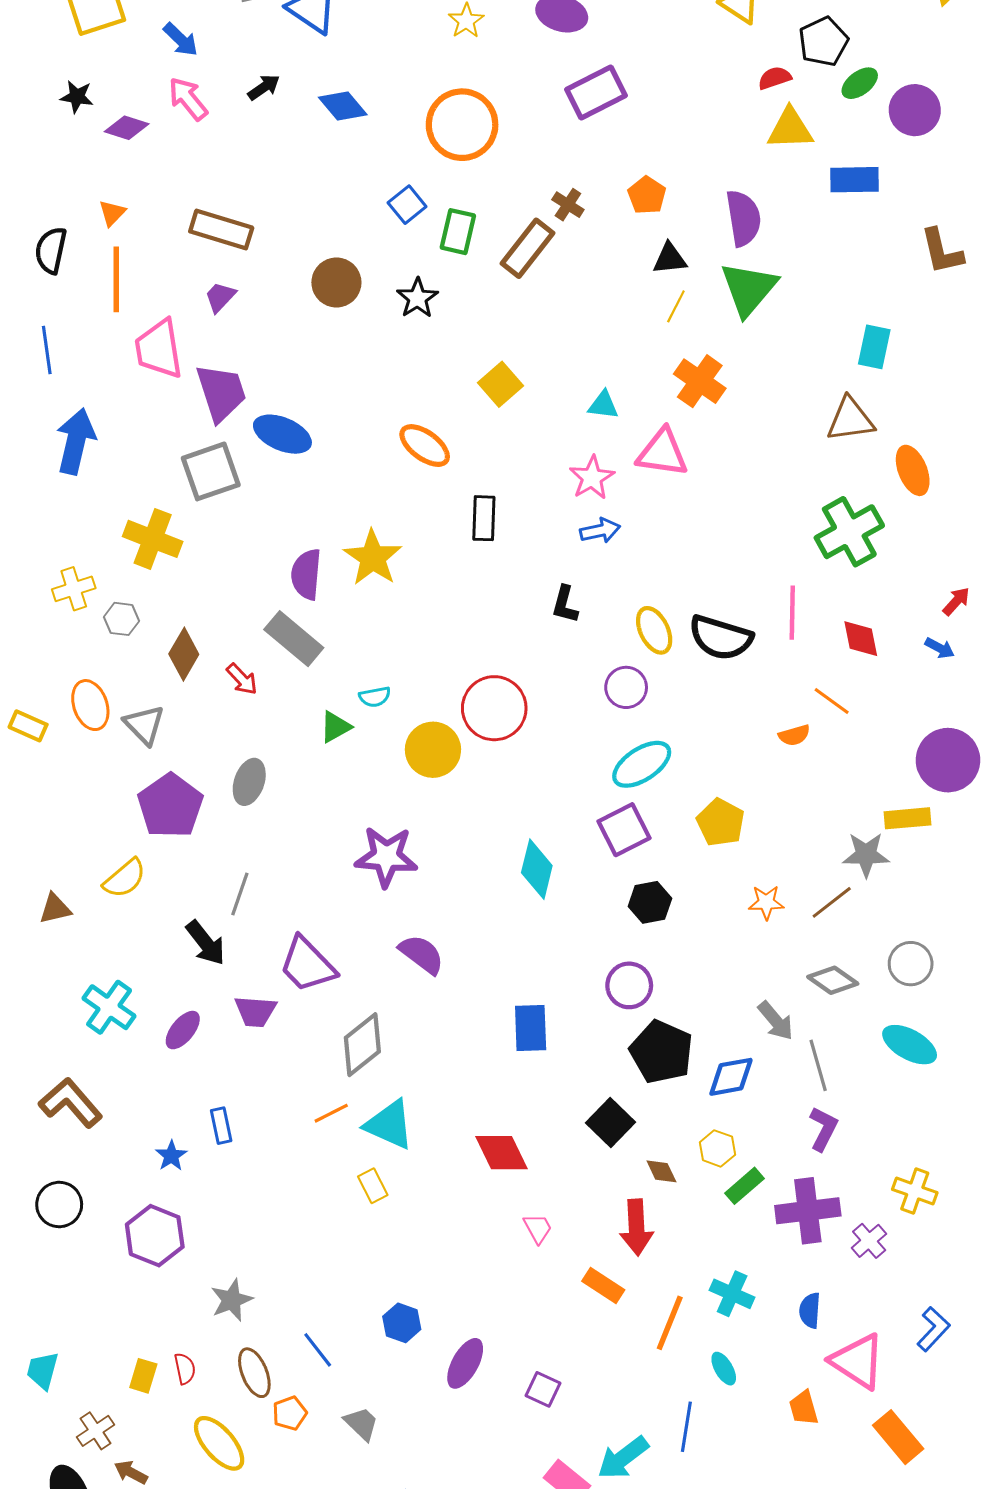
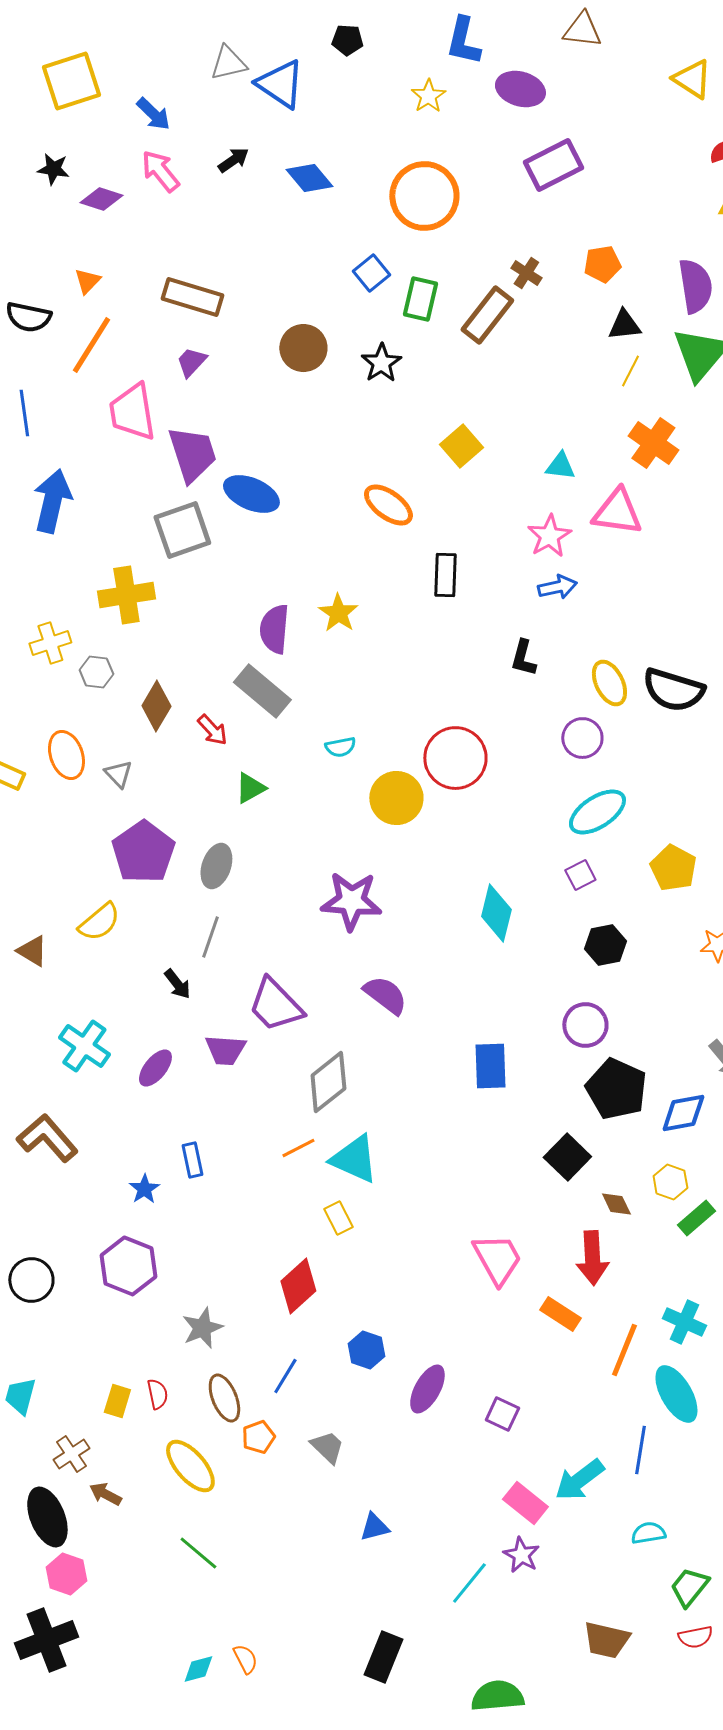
orange pentagon: (647, 195) -> (602, 264), turned 30
black semicircle: (51, 250) -> (28, 317), turned -90
orange line: (116, 279) -> (91, 345), turned 32
yellow cross: (153, 539) -> (126, 595), turned -30
yellow star: (373, 558) -> (338, 613), size x0.7
gray triangle: (144, 725) -> (118, 774), size x0.7
green triangle: (335, 727) -> (250, 788), moved
gray ellipse: (249, 782) -> (216, 866), moved
purple square: (624, 830) -> (580, 875), size x0.6
brown triangle: (55, 909) -> (32, 951), turned 44
black arrow: (206, 943) -> (177, 984), size x0.7
red diamond: (501, 1153) -> (298, 1286), moved, turned 74
black circle: (59, 1205) -> (31, 1280), moved
pink trapezoid: (538, 1228) -> (497, 1259), size x1.8
blue line: (318, 1350) -> (285, 1376), turned 69
cyan ellipse: (724, 1369) -> (676, 1394), size x1.8

